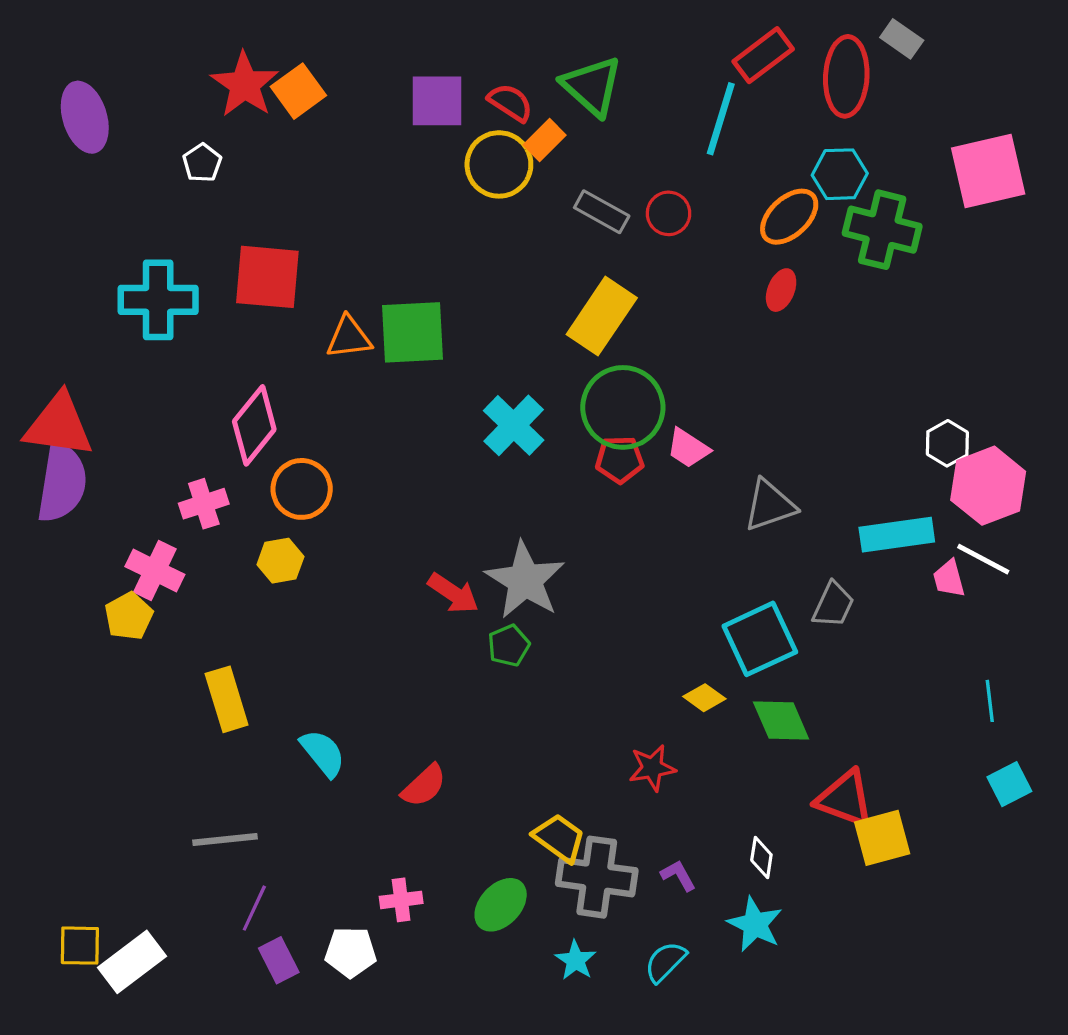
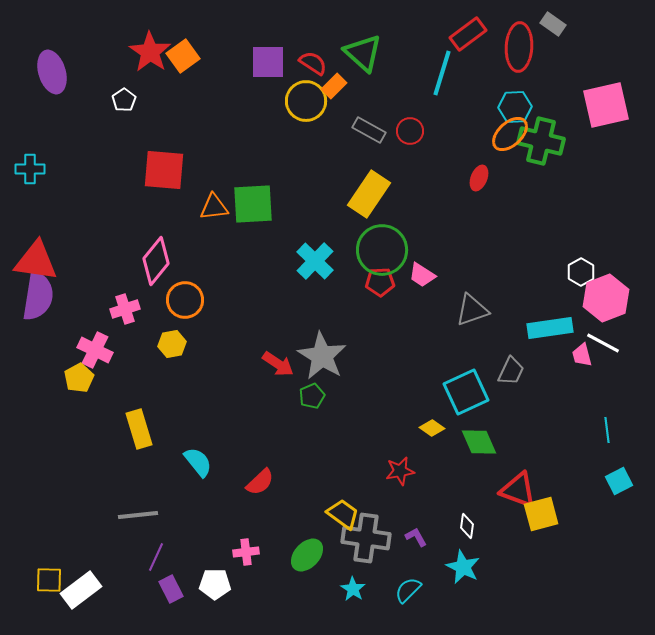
orange ellipse: (789, 217) -> (510, 134), moved
cyan cross: (158, 300) -> (30, 169), moved, size x0.6

